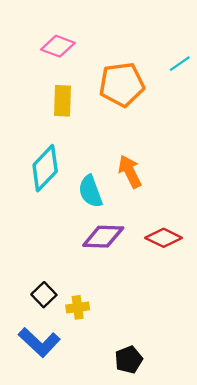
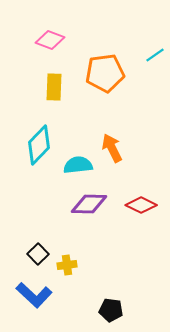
cyan semicircle: (90, 191) -> (78, 165), turned 104
black pentagon: (129, 360) -> (111, 310), turned 30

